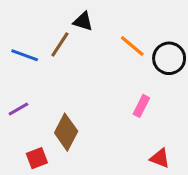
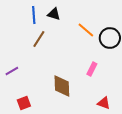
brown line: (60, 44) -> (39, 39), moved
blue line: (25, 55) -> (34, 15), moved, turned 66
brown diamond: (66, 132) -> (62, 86), moved, turned -30

